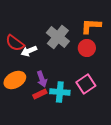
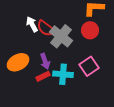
gray cross: (58, 37) -> (61, 36), moved
red semicircle: (15, 43) -> (46, 28), moved
white arrow: (29, 51) -> (32, 24), moved, turned 84

